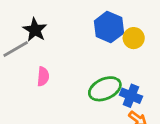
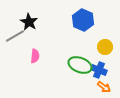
yellow circle: (134, 38) -> (105, 47), moved
green ellipse: (105, 89) -> (80, 65), turned 45

